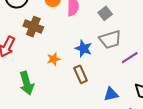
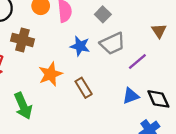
blue star: (84, 48) -> (80, 46), moved
orange star: (54, 59) -> (50, 74), size x1.5
blue triangle: (111, 94) -> (131, 96), moved

